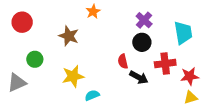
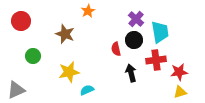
cyan trapezoid: (183, 33) -> (160, 32), moved
red semicircle: (123, 61) -> (116, 49), moved
black arrow: (139, 77) -> (131, 73), turned -132
gray triangle: (17, 83) -> (16, 90), moved

